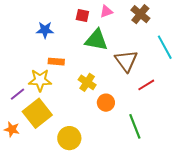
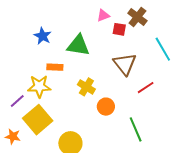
red square: (82, 15) -> (119, 29), moved
blue star: (45, 30) -> (43, 36), turned 30
green triangle: (96, 40) -> (78, 45), moved

